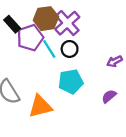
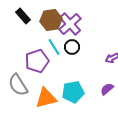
black rectangle: (12, 24) -> (23, 16), moved
purple pentagon: (30, 38) -> (37, 61), moved
cyan pentagon: (71, 82) -> (73, 92), moved

